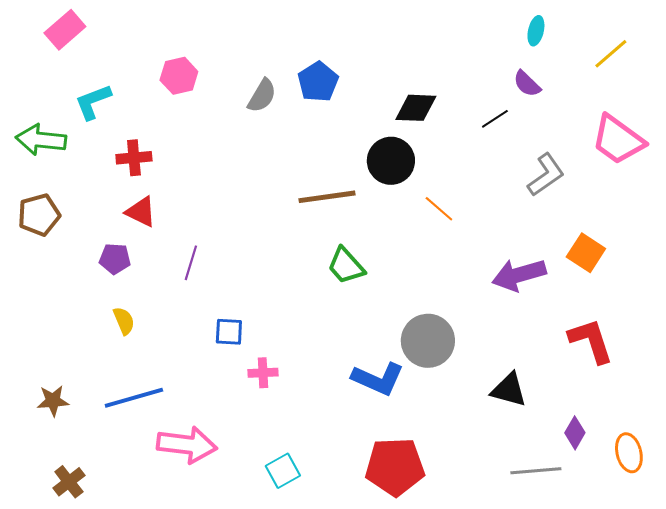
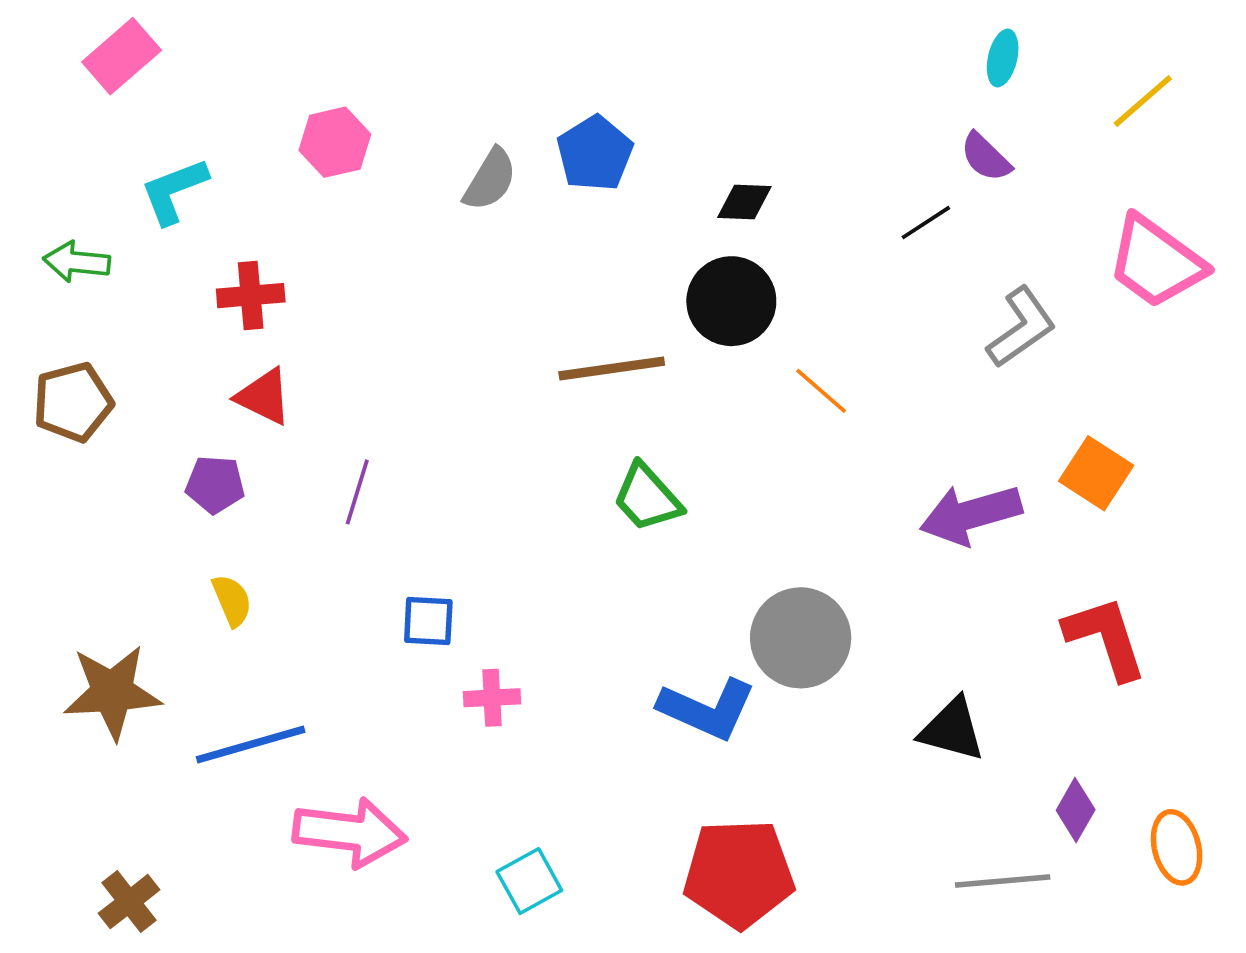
black diamond: (416, 108) -> (744, 202), moved, size x0.7
green arrow: (41, 140) -> (77, 262), size x0.7
brown star: (53, 401) -> (112, 692), moved, size x1.6

